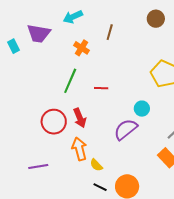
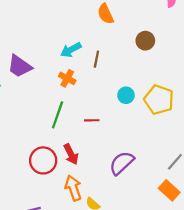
cyan arrow: (73, 17) -> (71, 50), moved
purple trapezoid: (39, 33) -> (20, 66), turned 30
cyan circle: (142, 109) -> (126, 95), moved

